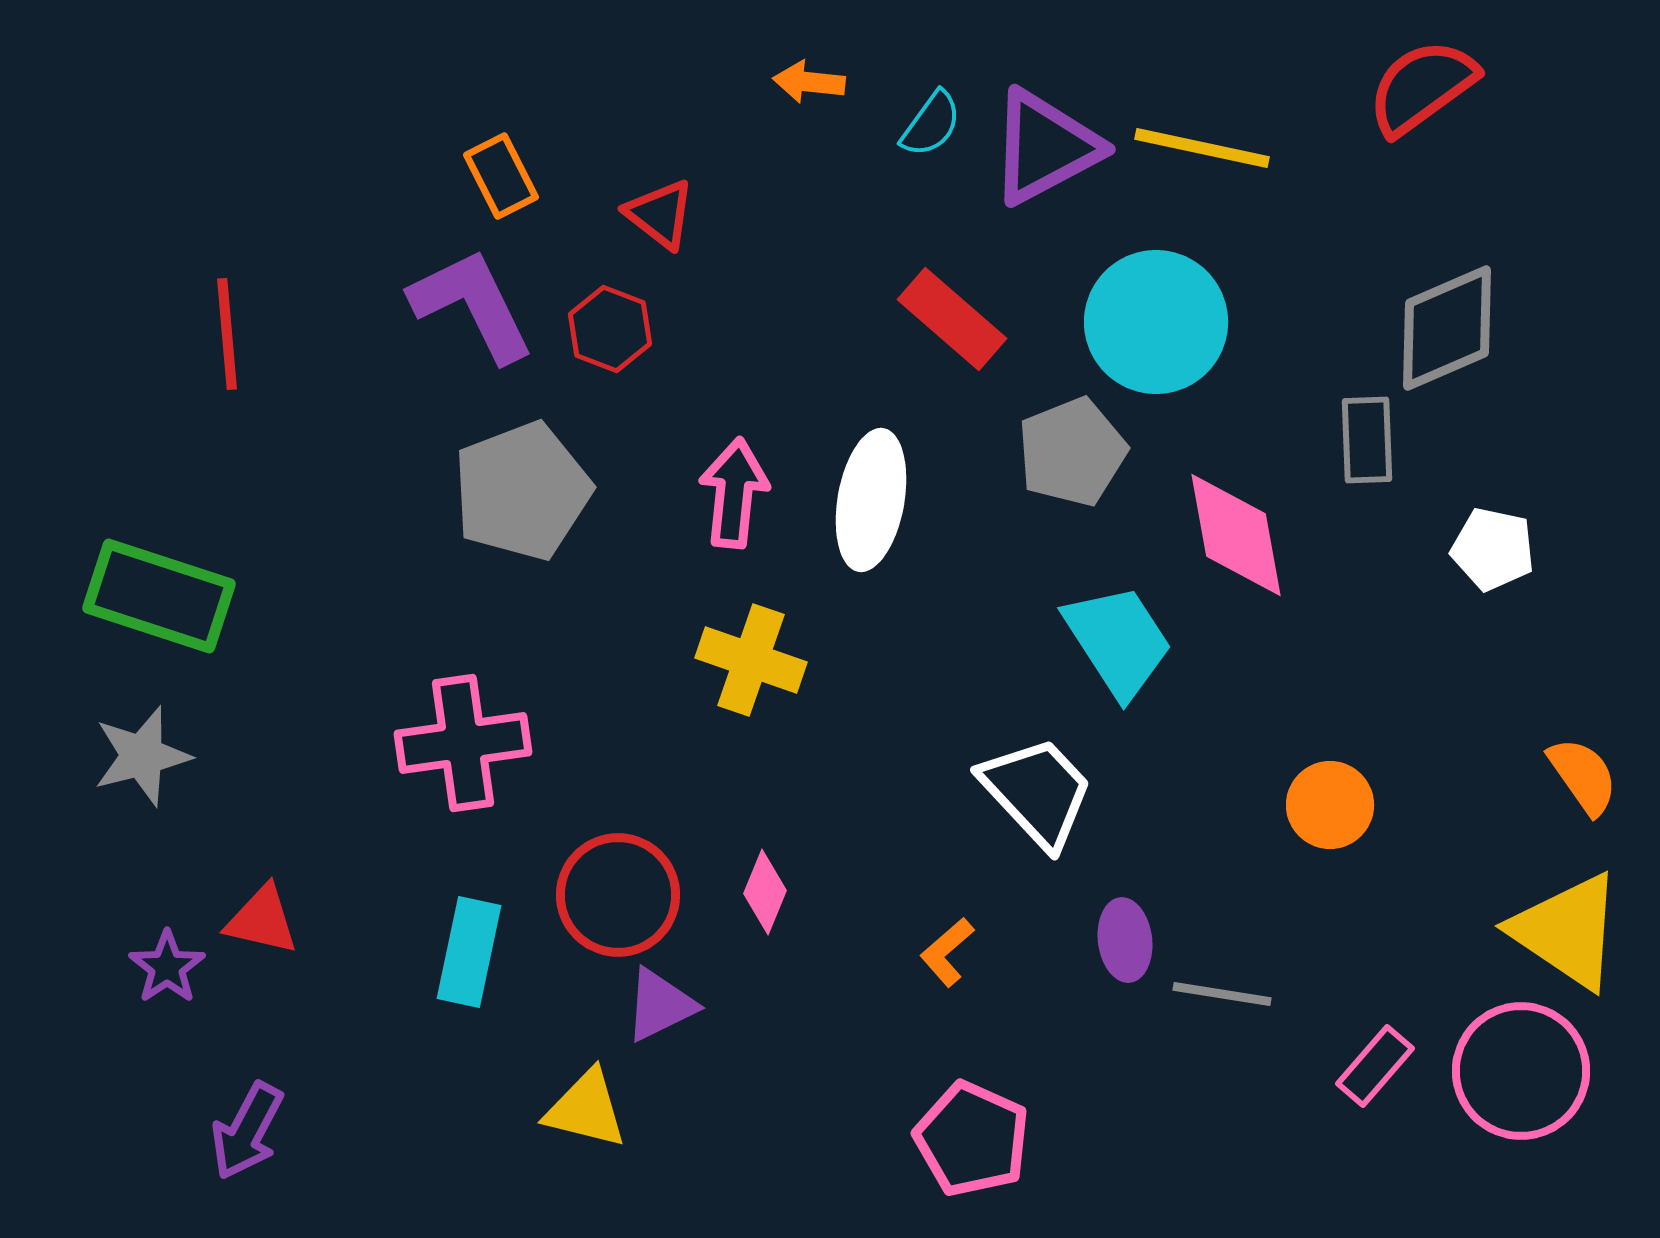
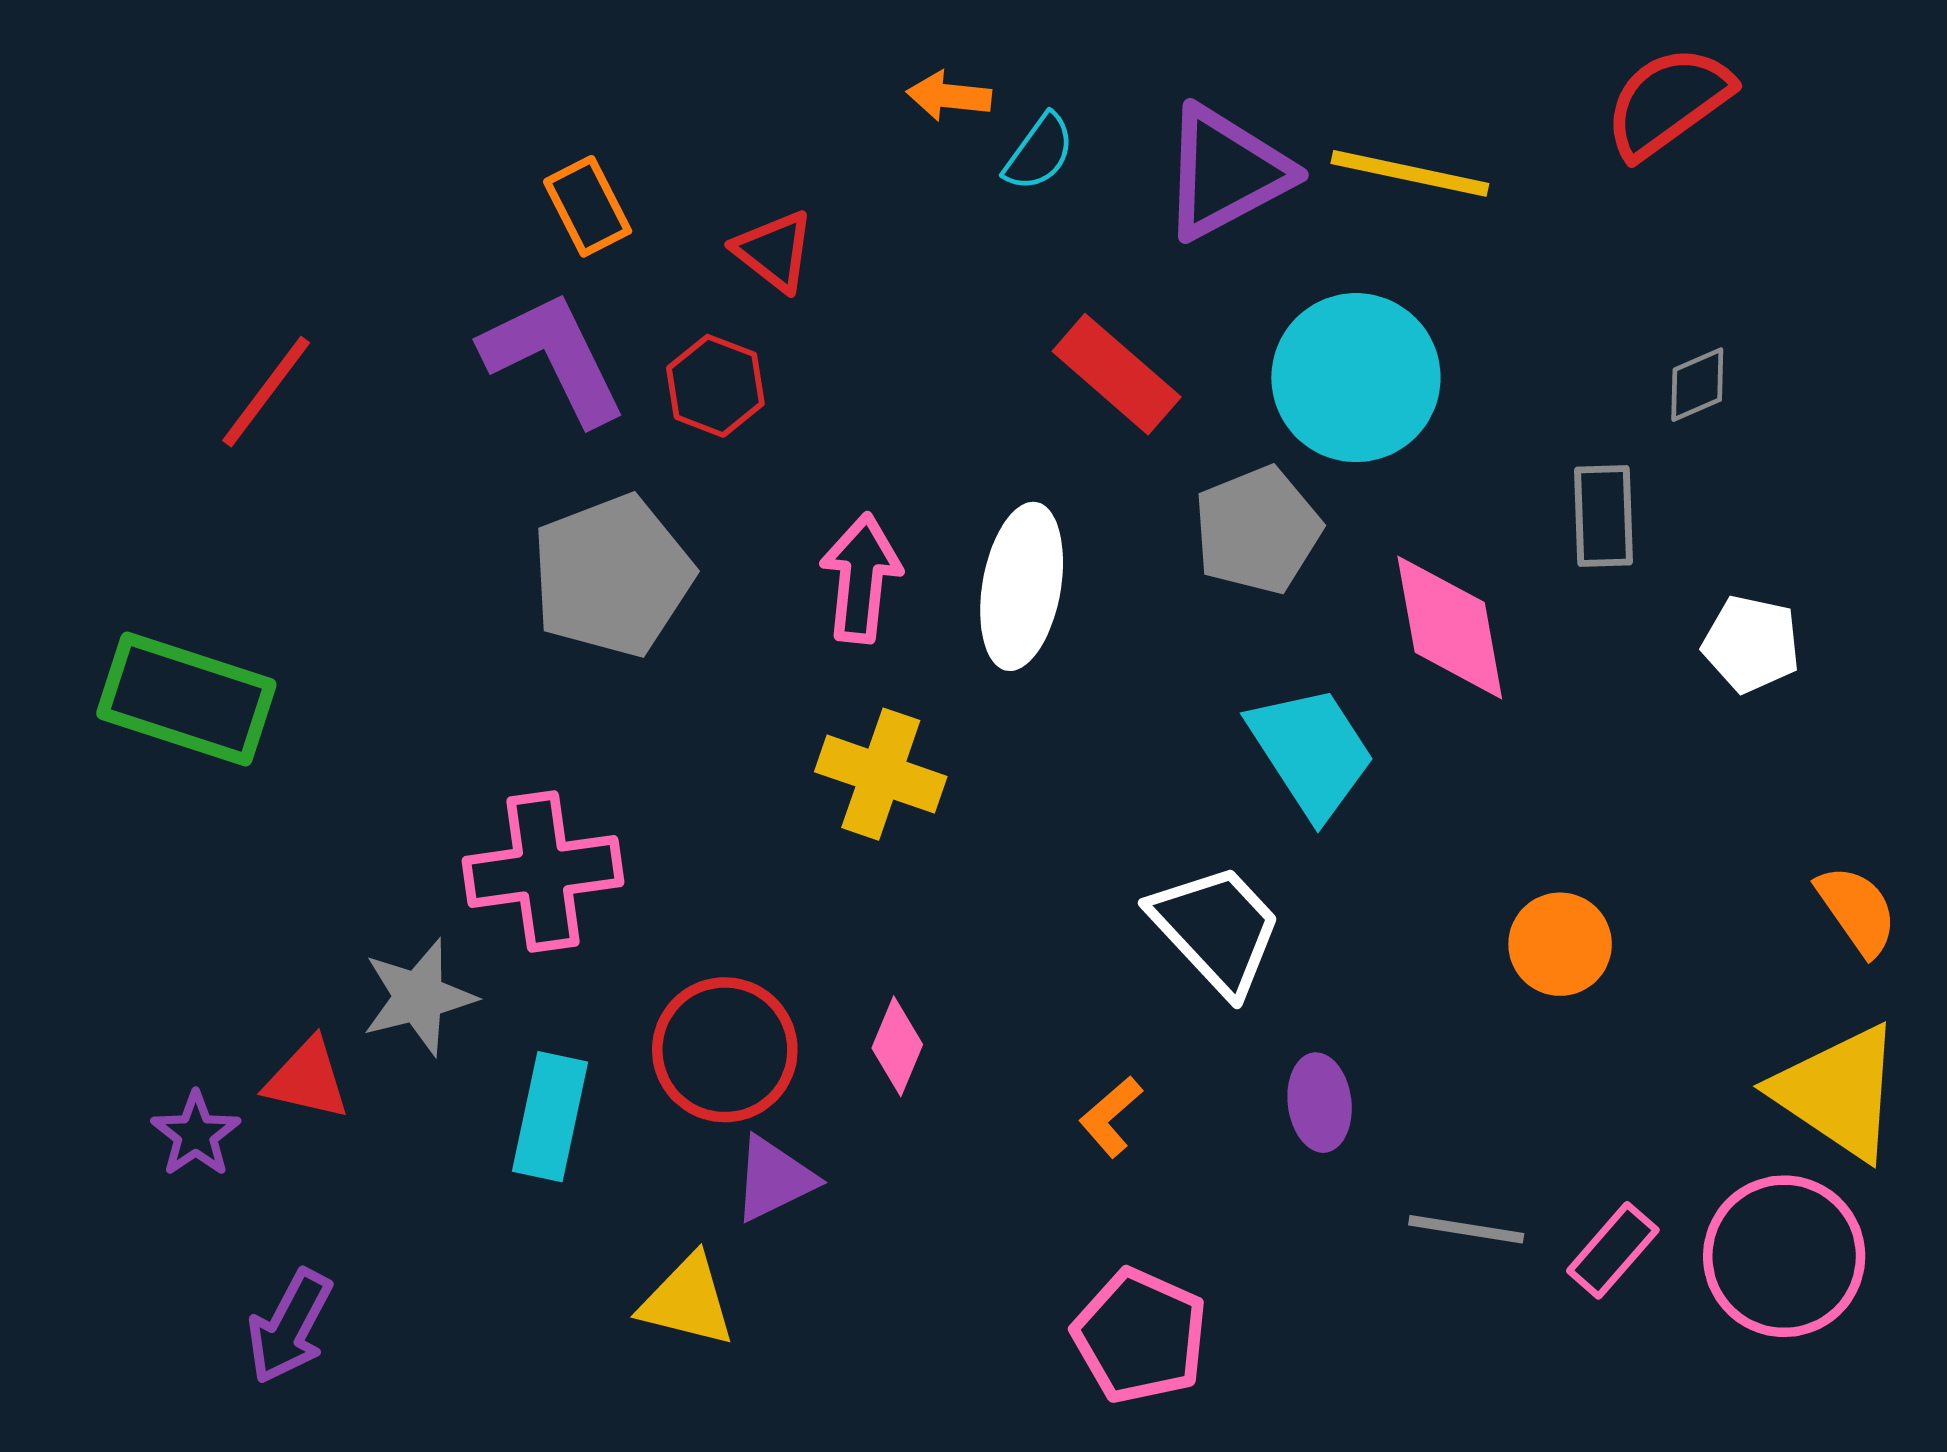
cyan semicircle: (931, 124) -> (1039, 152), moved
gray diamond: (1447, 328) -> (1697, 385), size x0.5
red line: (227, 334) -> (266, 392), turned 42
gray star: (142, 756) -> (419, 997), moved
gray line: (1222, 994) -> (1466, 1229), moved

